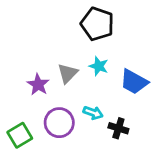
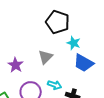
cyan star: (99, 66) -> (74, 43), moved
gray triangle: (68, 73) -> (46, 57), moved

